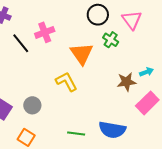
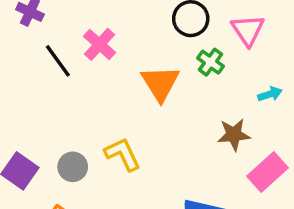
pink cross: (45, 32) -> (99, 44), turned -30
cyan arrow: (147, 72) -> (270, 94), moved
yellow L-shape: (66, 82) -> (123, 154), moved

